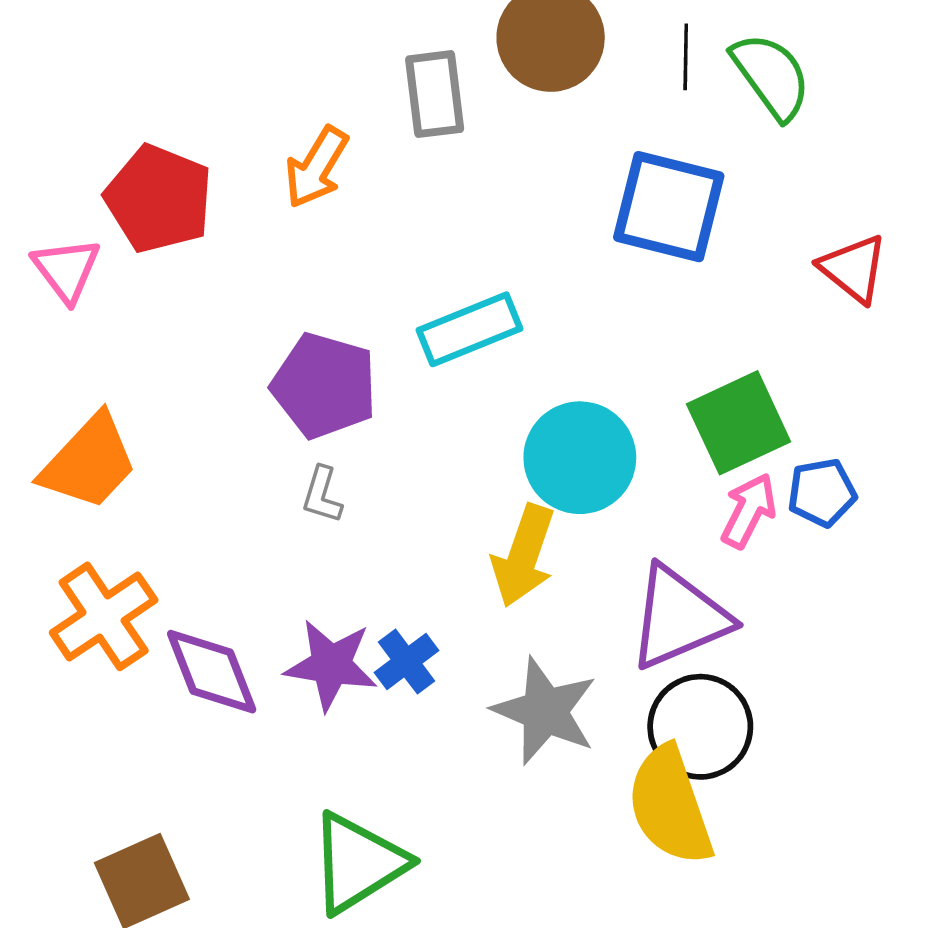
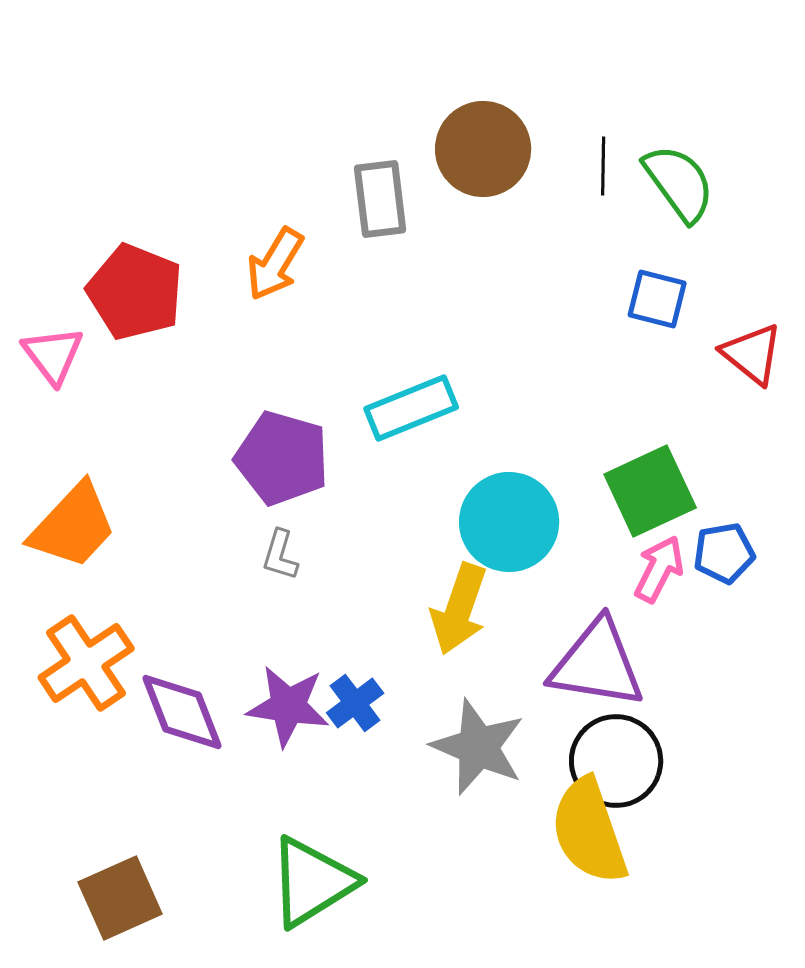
blue square: (669, 207) -> (657, 299), moved, size x0.6
purple triangle: (679, 618) -> (597, 664), turned 32

